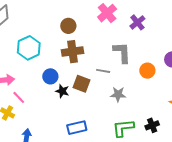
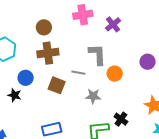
pink cross: (107, 13) -> (83, 15), turned 30
orange circle: (147, 71) -> (115, 74), moved
black star: (62, 91) -> (14, 95), moved
black cross: (152, 125) -> (121, 119), moved, turned -32

